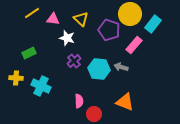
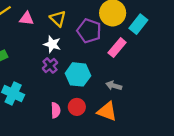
white star: (67, 38) -> (52, 44), moved
gray arrow: (121, 67) -> (114, 86), moved
red circle: (94, 114) -> (77, 107), moved

